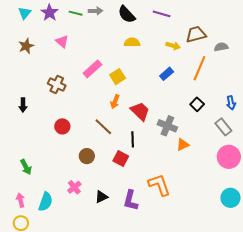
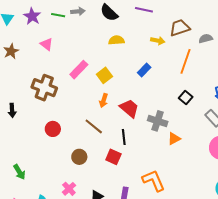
blue rectangle: (167, 74) -> (144, 70), moved
brown cross: (57, 85) -> (44, 88), size x1.4

